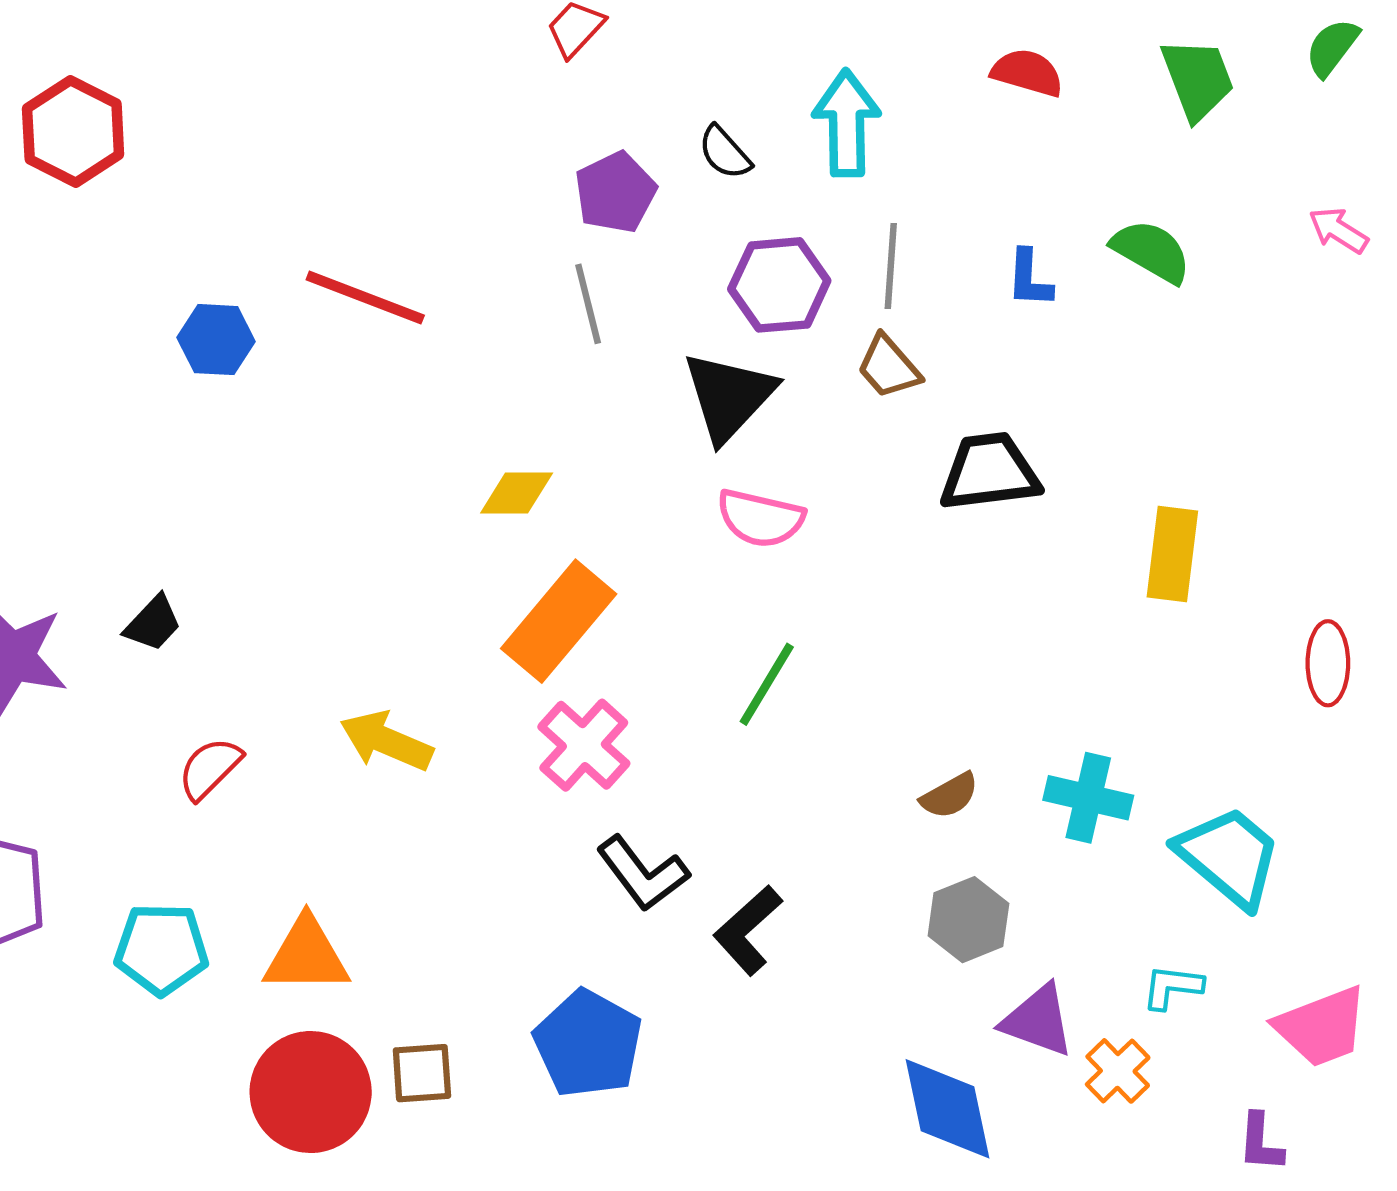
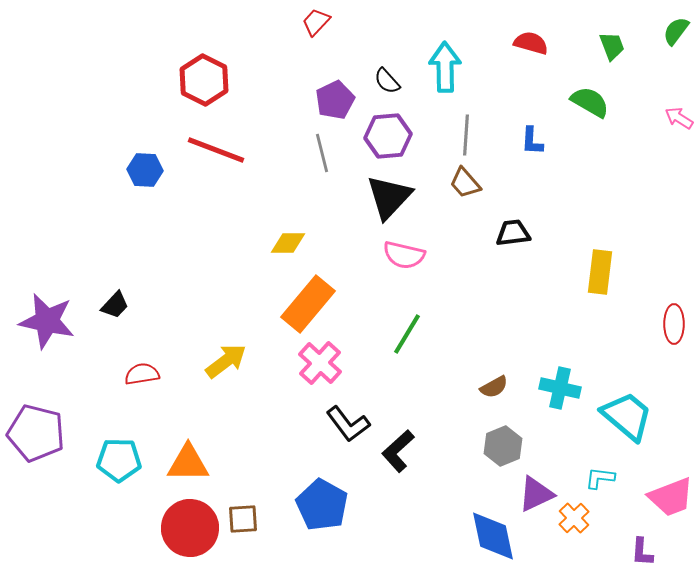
green trapezoid: (1198, 79) -> (612, 46), size x0.7
red hexagon: (73, 131) -> (204, 80), moved
green semicircle: (1151, 251) -> (590, 102), moved
purple hexagon: (779, 285) -> (388, 136), moved
black trapezoid: (989, 472) -> (513, 233), size x0.7
yellow arrow: (386, 741) -> (226, 361), turned 120
red semicircle: (210, 768) -> (142, 374), turned 36
purple triangle: (1038, 1021) -> (536, 494), turned -45

